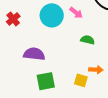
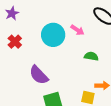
purple semicircle: (34, 54) -> (39, 75), turned -135

